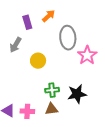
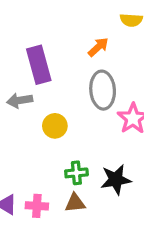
orange arrow: (48, 16) -> (98, 47), moved
purple rectangle: (27, 22) -> (39, 65), size x1.6
gray arrow: (16, 45) -> (20, 100), turned 49

